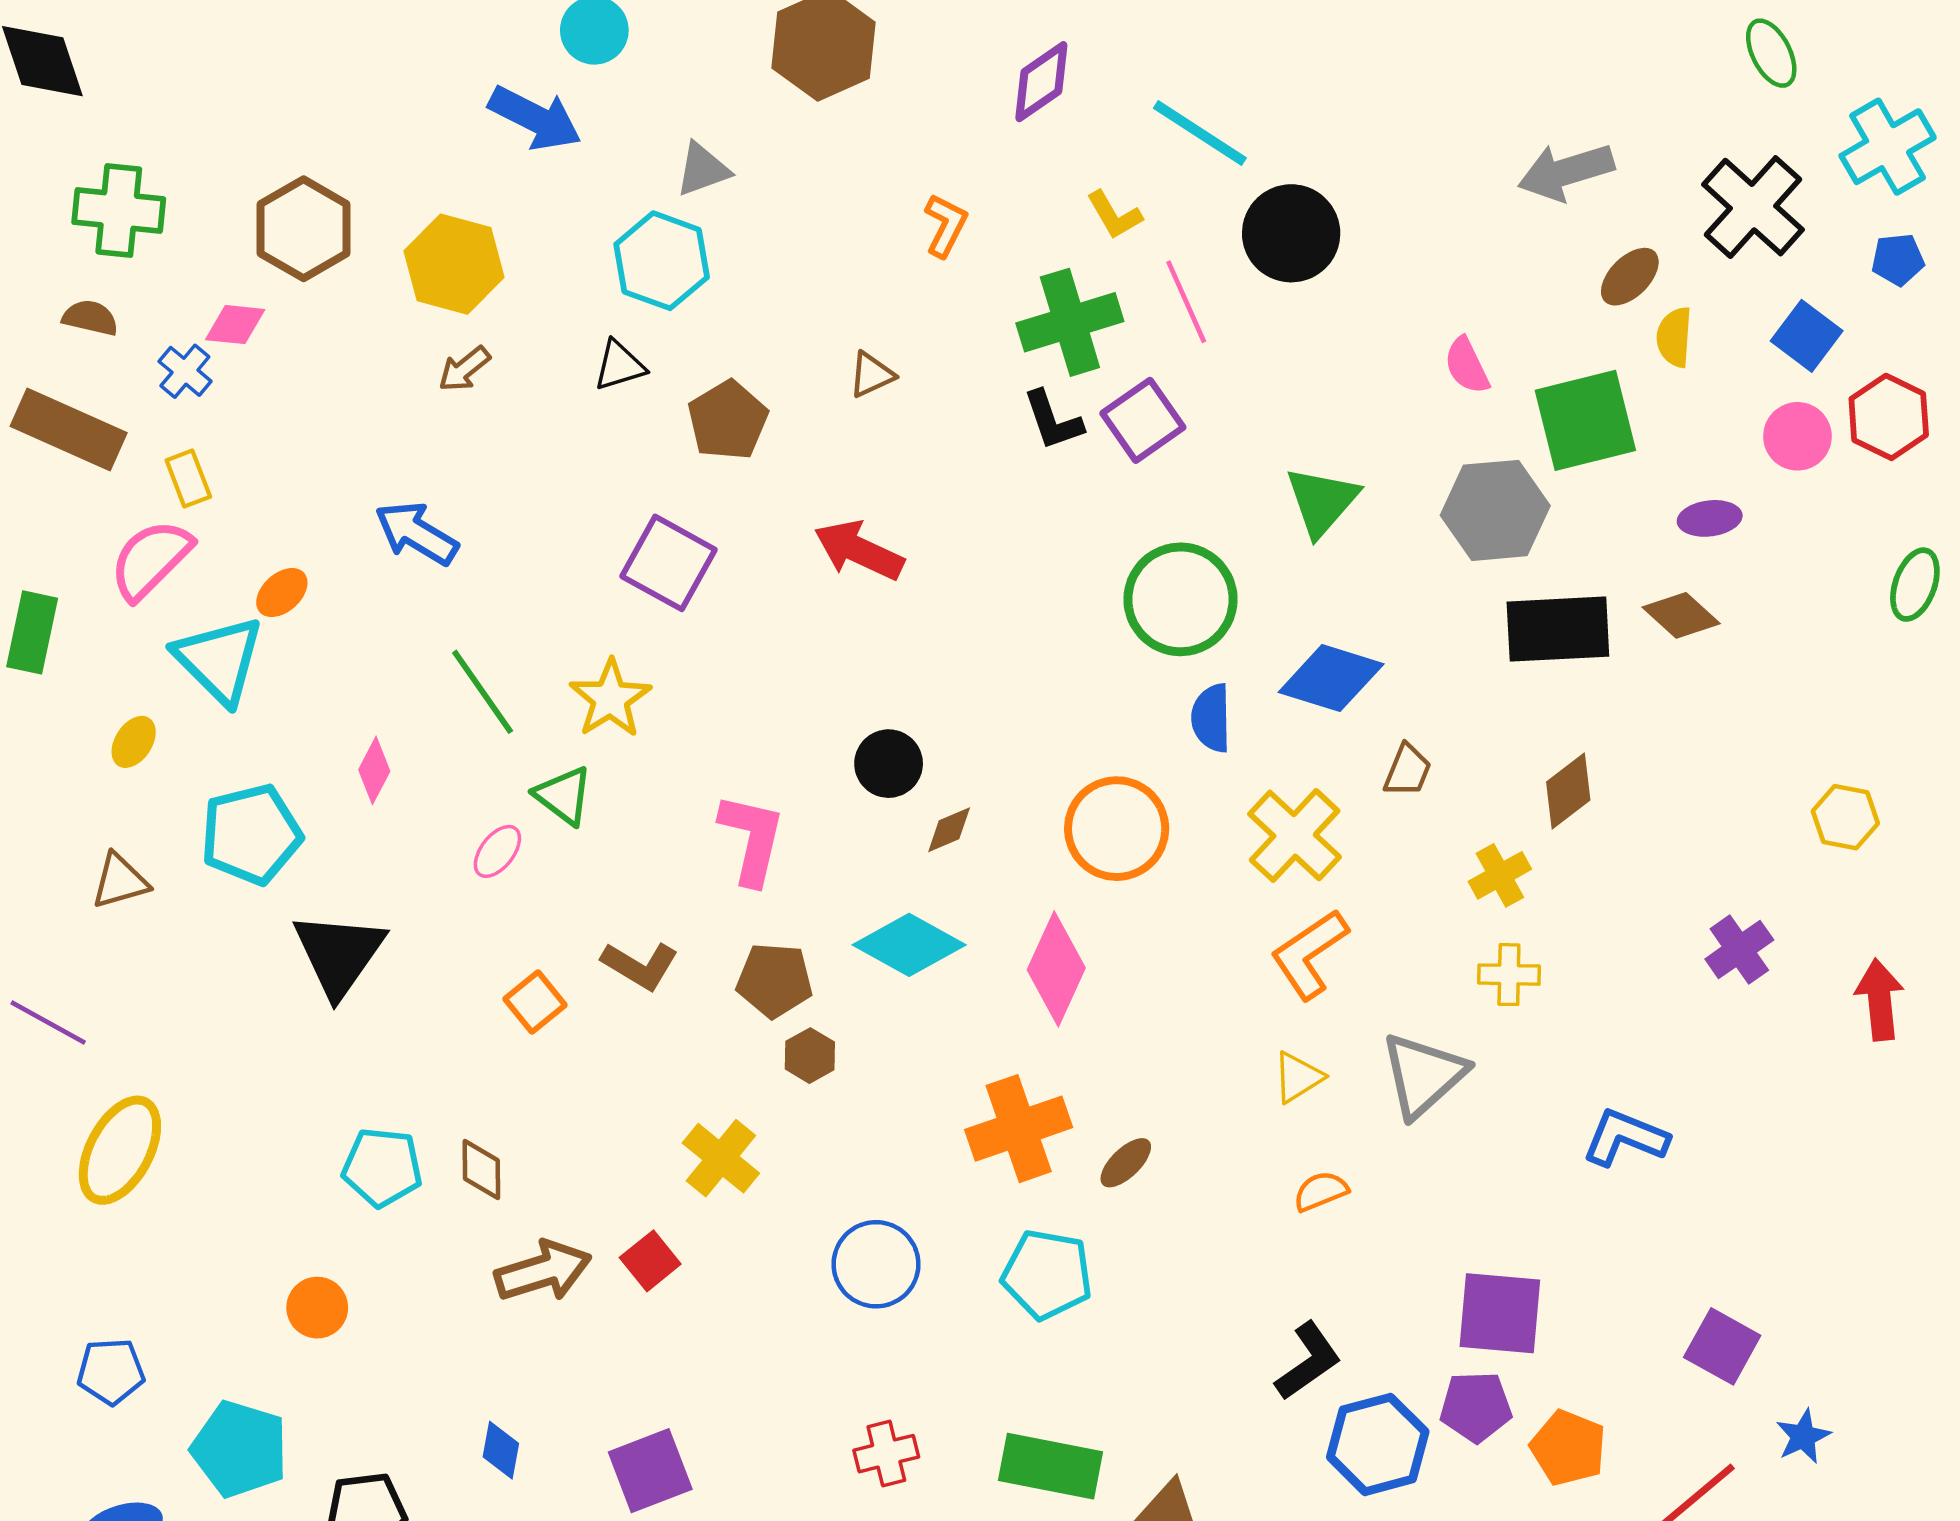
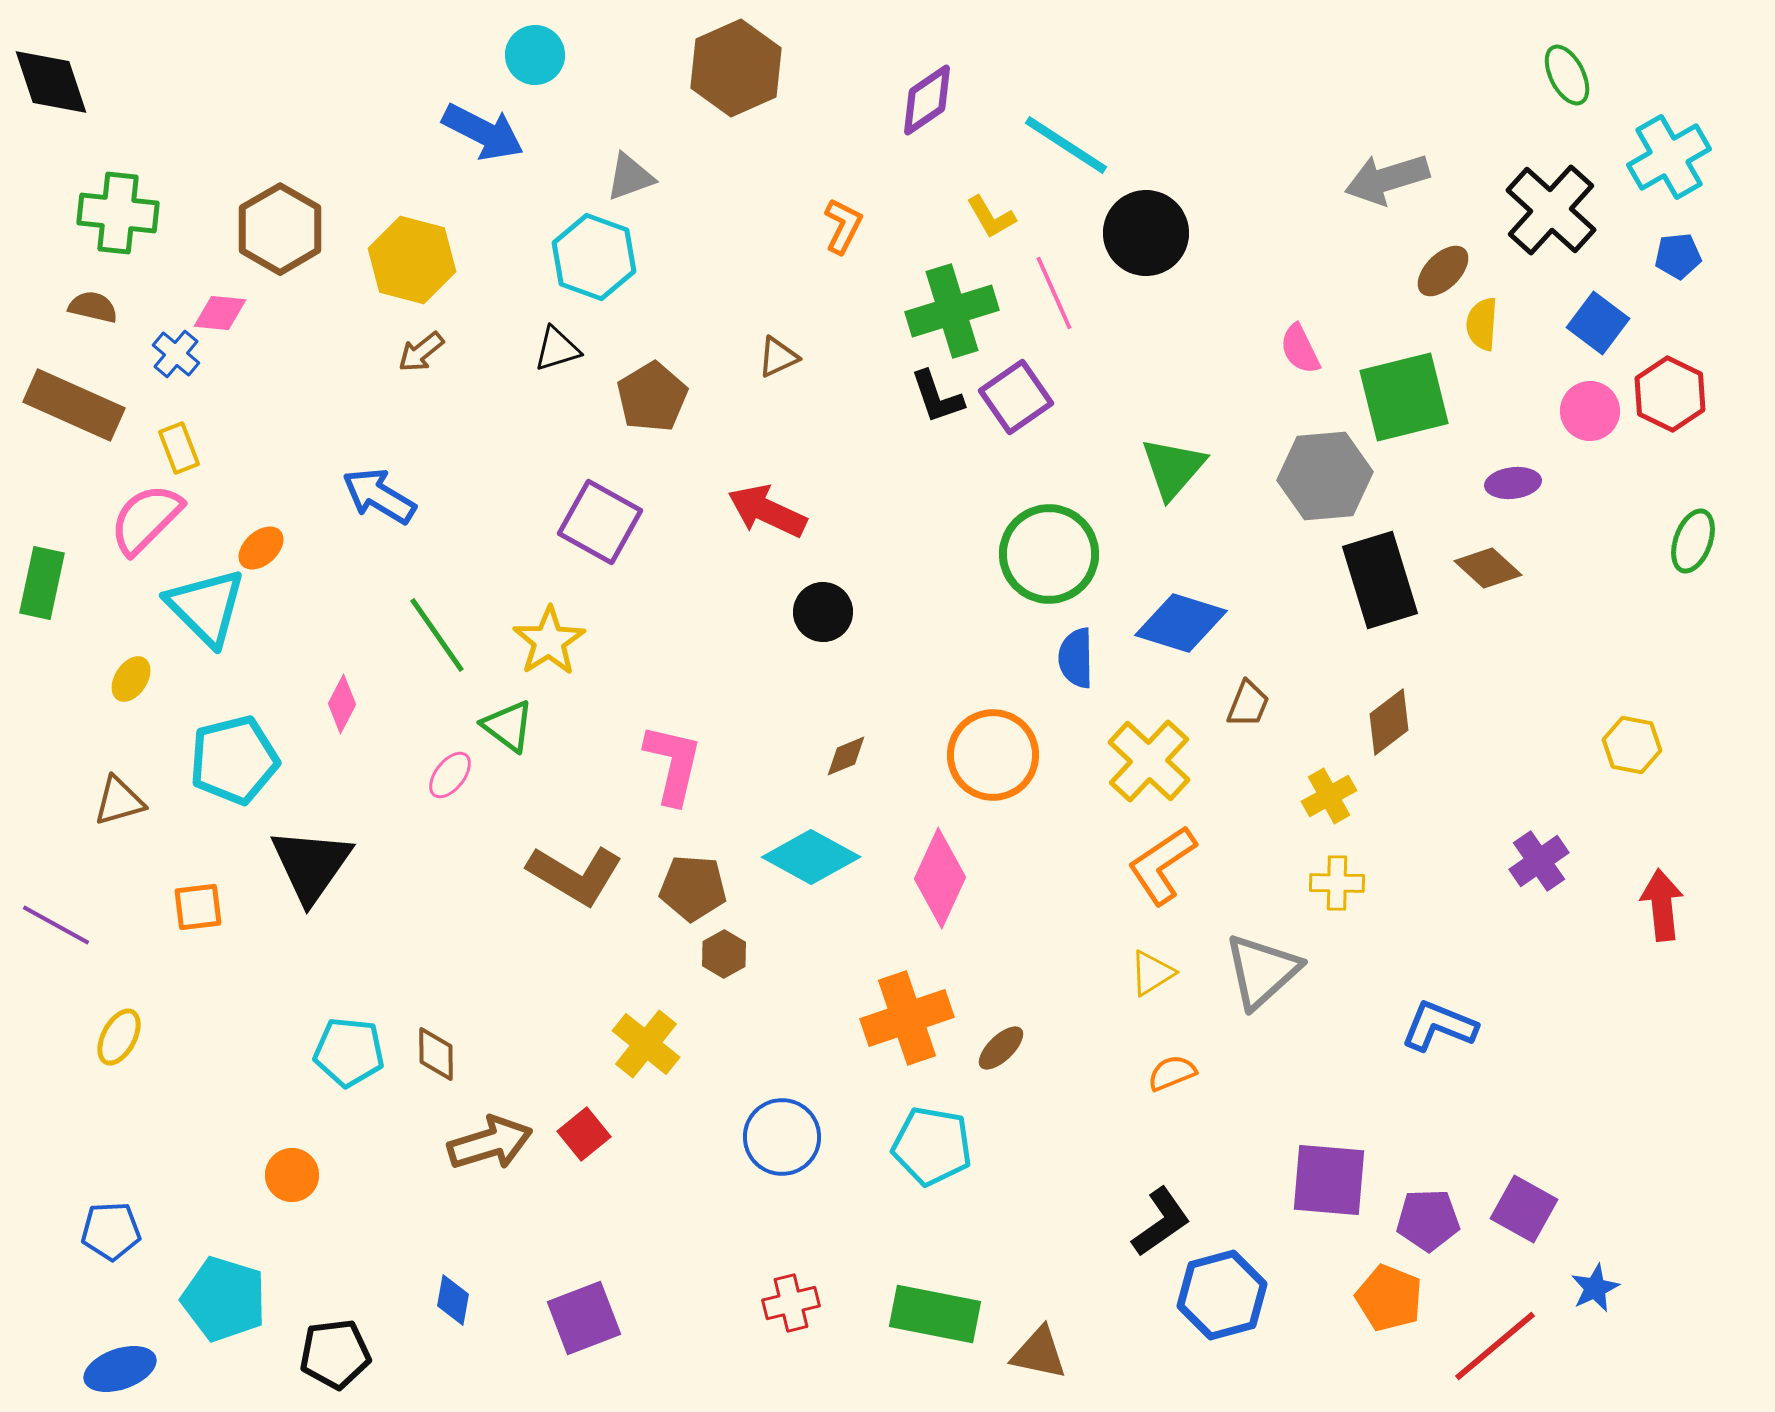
black rectangle: (1558, 629) -> (1380, 580), turned 76
black circle: (889, 764) -> (823, 612), moved
brown L-shape: (640, 965) -> (575, 875), size x1.4
orange square: (535, 1002) -> (198, 907), moved, turned 32
yellow ellipse: (120, 1150) -> (119, 1037), size x0.6
purple pentagon: (1476, 1407) -> (1428, 1220), moved

